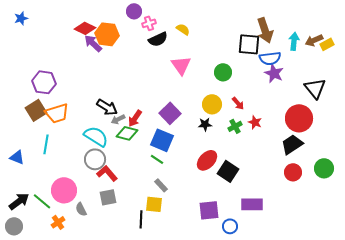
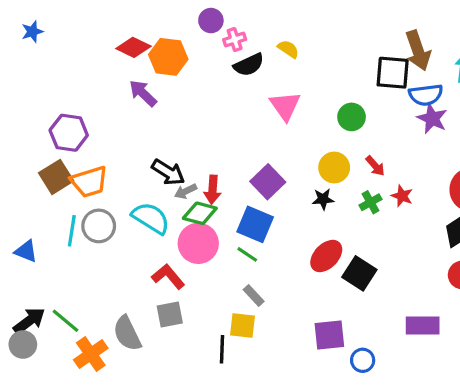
purple arrow: (93, 43) -> (143, 93), moved
red arrow: (135, 118) -> (212, 190), turned -30
gray circle: (95, 159) -> (99, 226), moved
pink circle: (64, 190) -> (198, 243), moved
purple rectangle: (252, 204) -> (423, 326), moved
gray semicircle: (81, 209) -> (127, 333), size x1.6
orange cross: (58, 222) -> (91, 354), size x1.5
gray circle: (14, 226) -> (23, 344), moved

